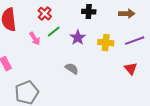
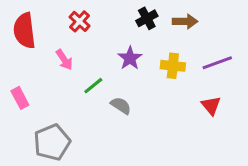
black cross: (89, 12) -> (147, 18), turned -32
brown arrow: (127, 14) -> (185, 21), moved
green line: (54, 32) -> (93, 86), moved

